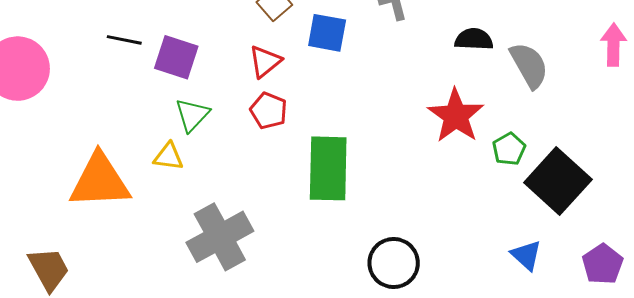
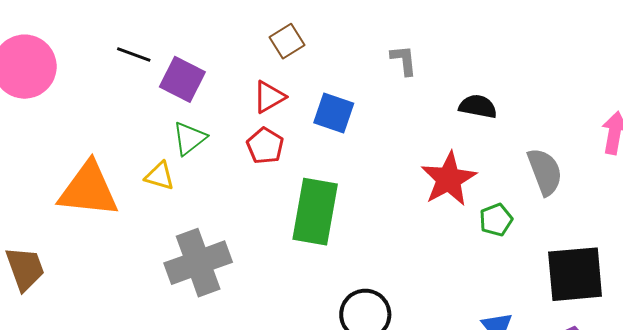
blue square: (327, 33) -> (334, 113), moved
gray semicircle: (529, 65) -> (545, 172), moved
black square: (558, 181) -> (575, 274), moved, turned 34

